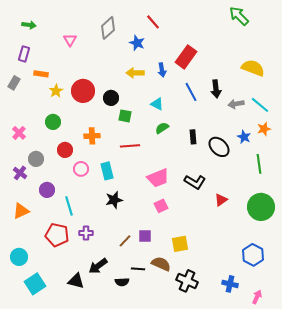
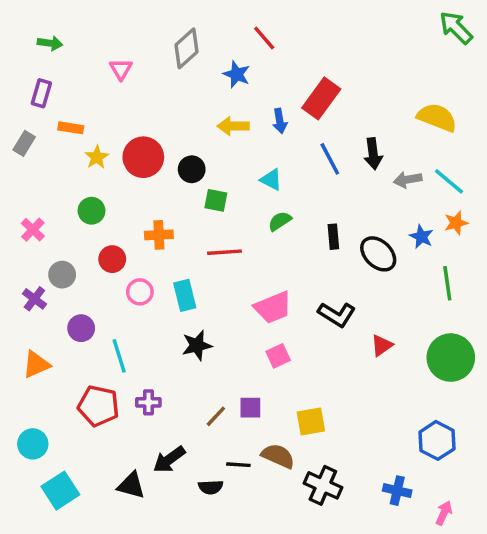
green arrow: (239, 16) -> (456, 28), moved

